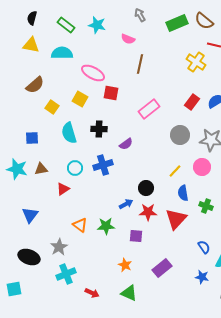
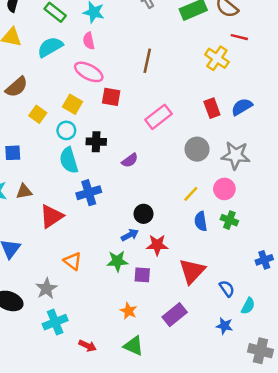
pink semicircle: (128, 39) -> (89, 41), moved, turned 56
cyan semicircle: (62, 53) -> (50, 47), turned -30
red rectangle: (192, 102) -> (212, 108), turned -56
cyan semicircle: (69, 133) -> (69, 160), moved
blue cross: (103, 165) -> (89, 193), moved
cyan circle: (75, 168) -> (66, 130), moved
black circle: (146, 188) -> (143, 214), moved
red triangle: (63, 189) -> (51, 216), size x1.5
green cross: (206, 206) -> (229, 220), moved
red triangle: (176, 219) -> (192, 271), moved
green star: (106, 226) -> (117, 261), moved

